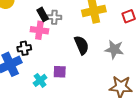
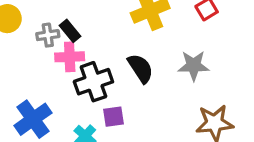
gray cross: (54, 17) -> (48, 35), moved
black cross: (24, 48) -> (93, 82), moved, size x1.6

